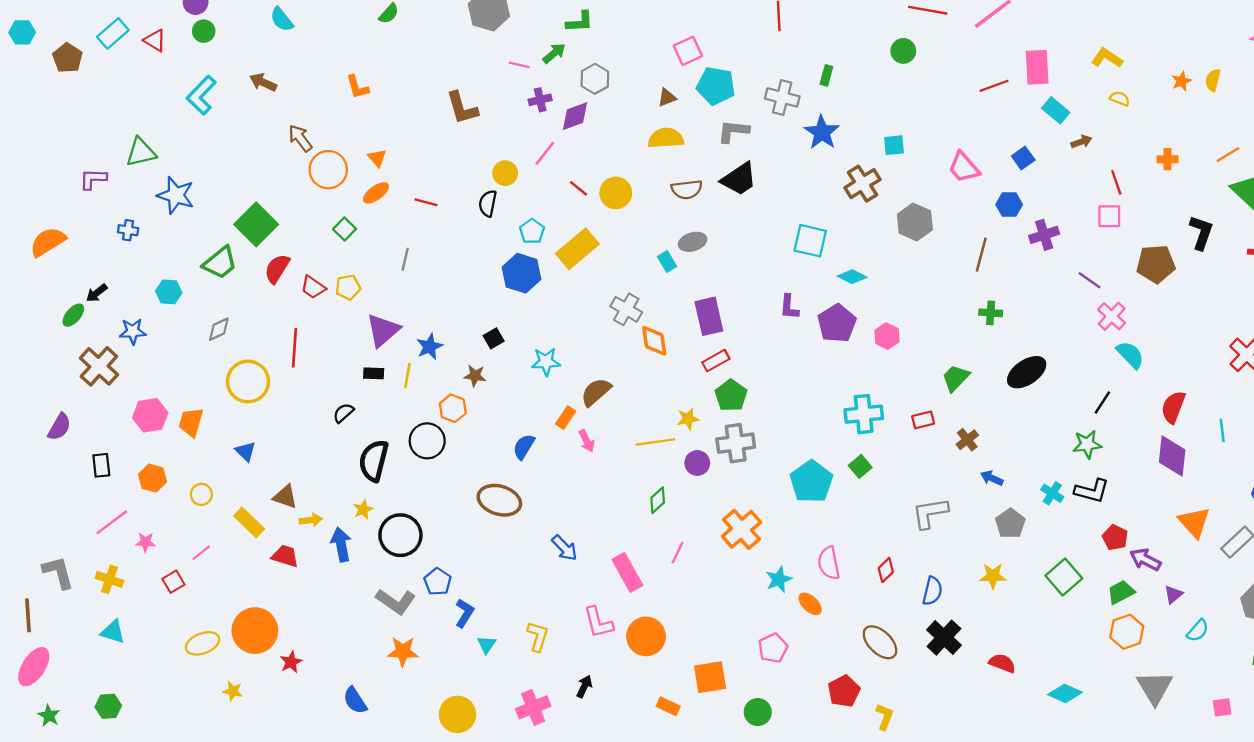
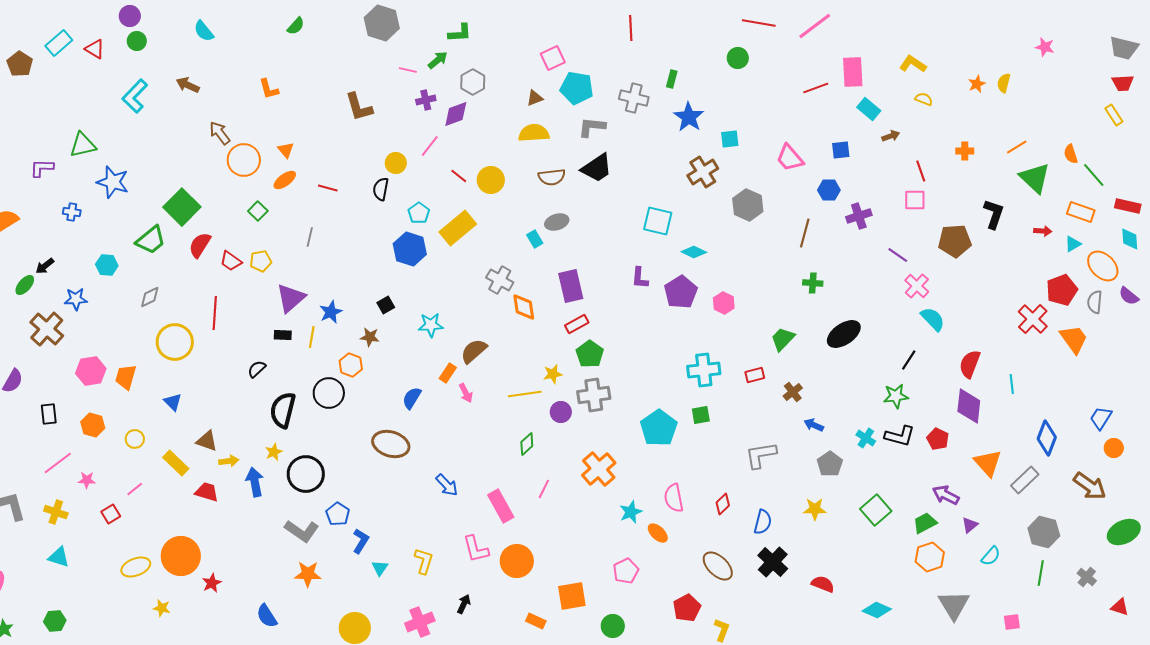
blue star: (822, 132) -> (689, 117), moved
blue square: (1023, 158) -> (841, 150), turned 30
green square: (860, 466) -> (701, 415), turned 30
red pentagon: (1115, 537) -> (938, 439), moved

